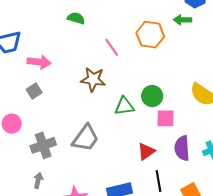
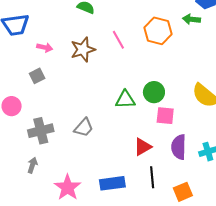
pink arrow: (39, 62) -> (45, 47), size x0.7
brown star: (93, 79) -> (83, 50), moved, turned -30
gray trapezoid: (86, 138) -> (84, 128), size x0.7

